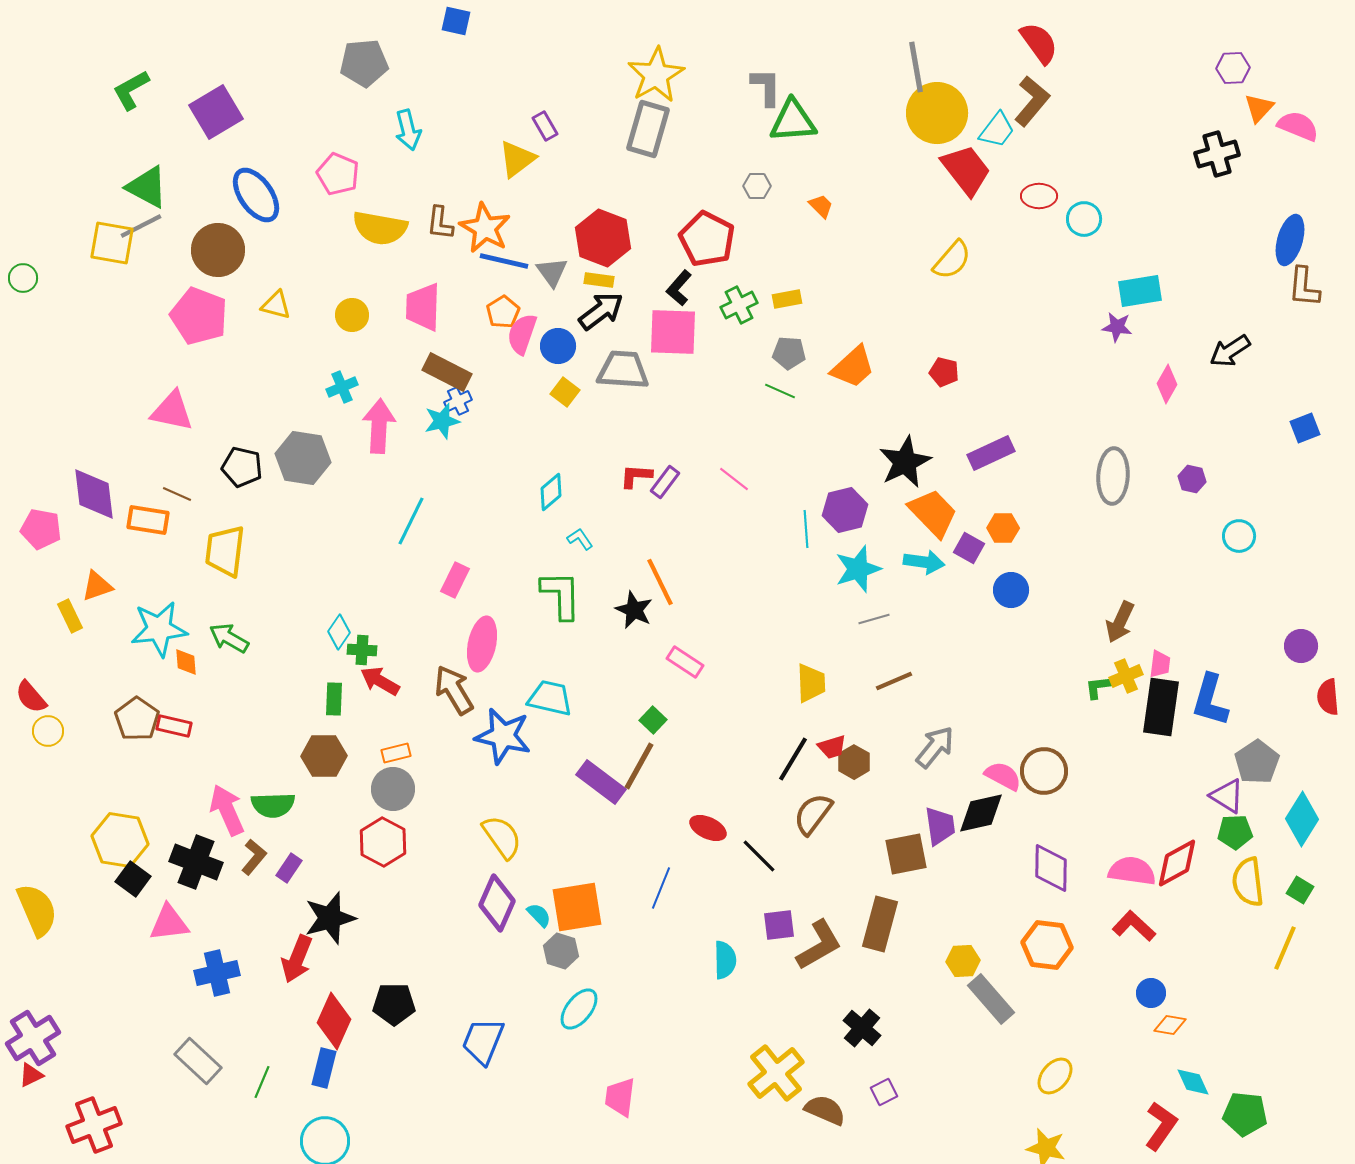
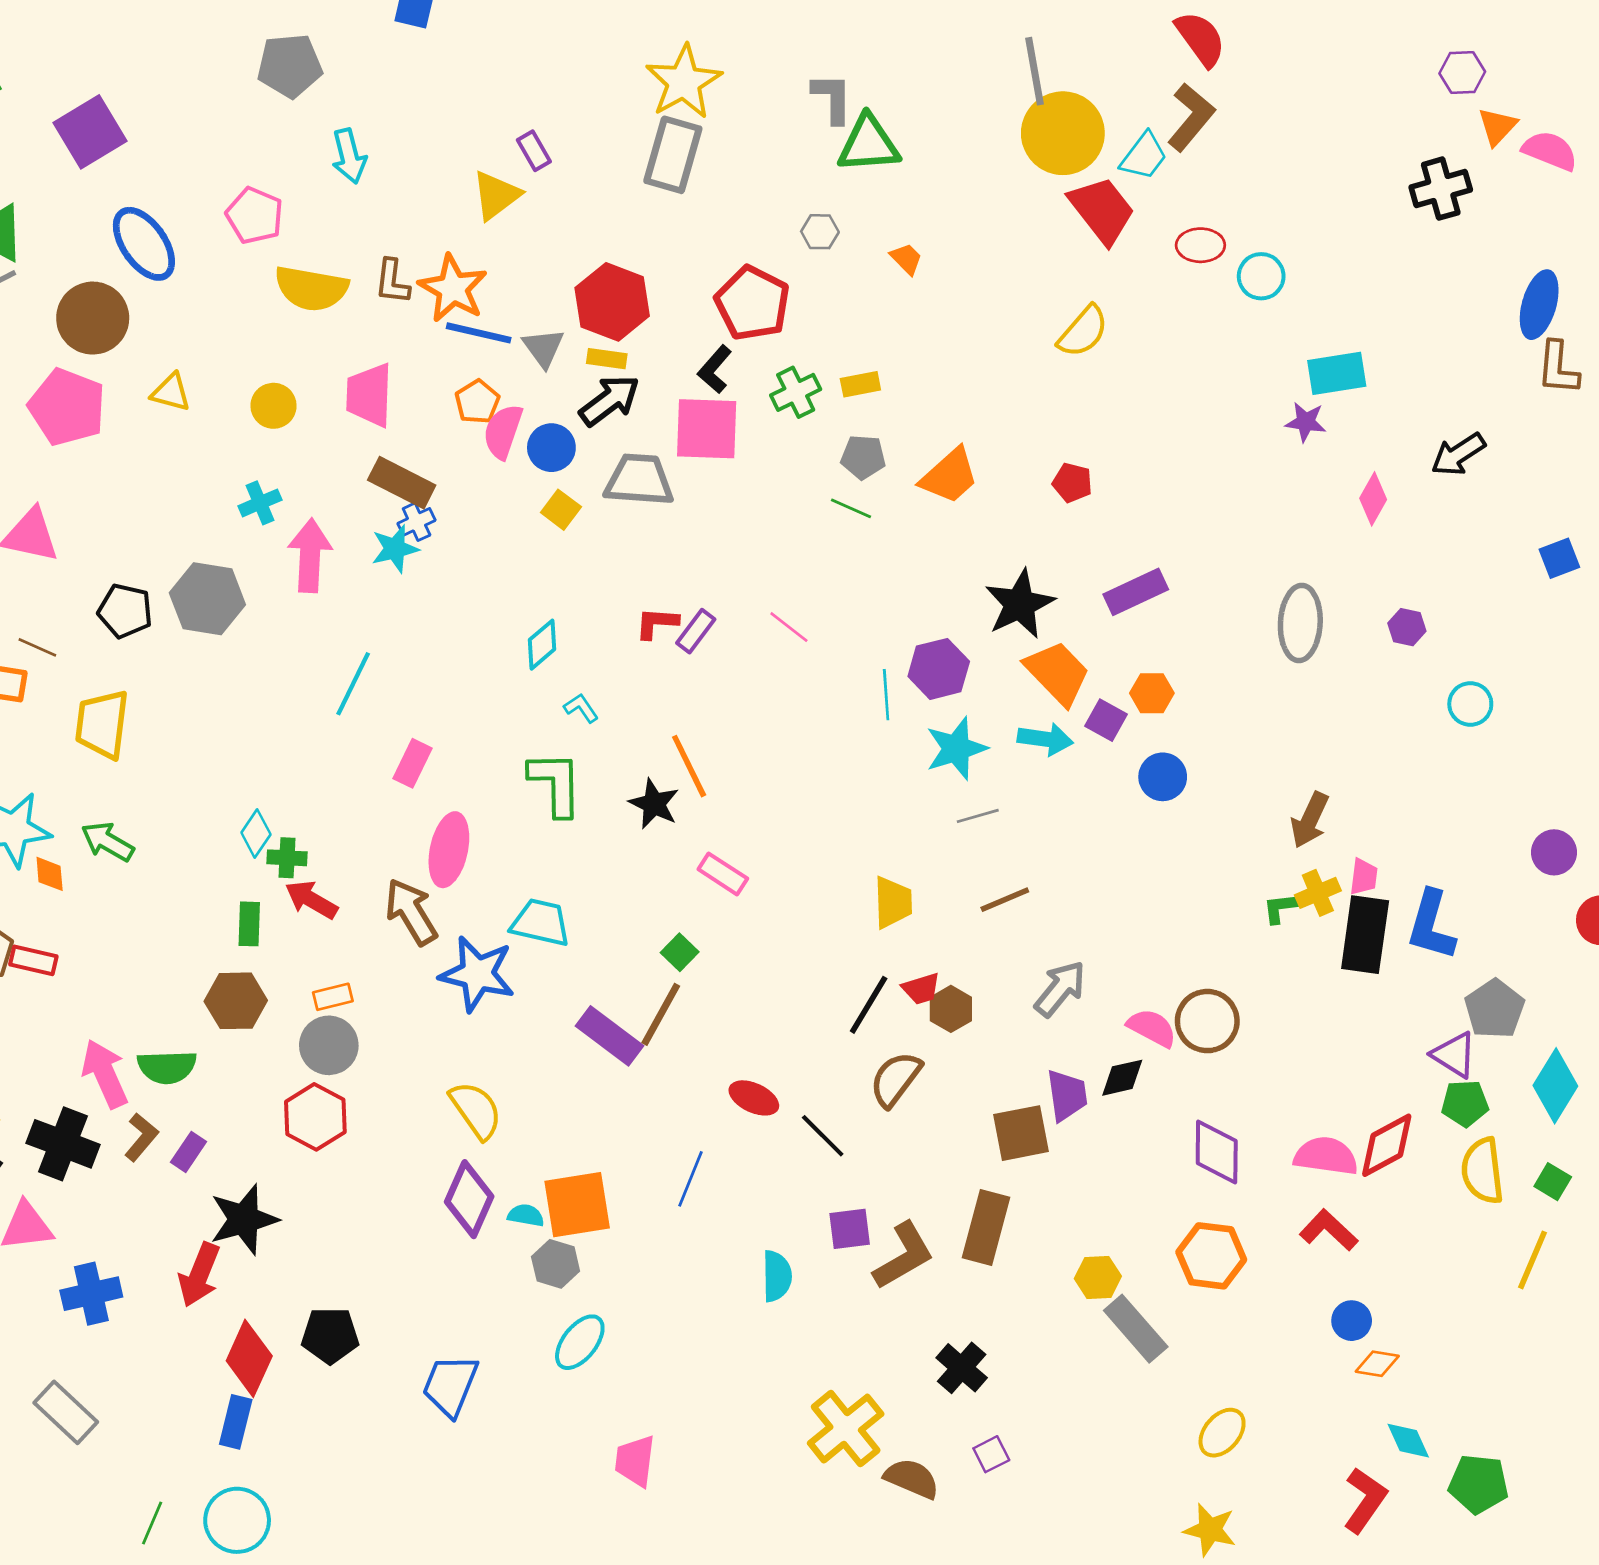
black diamond: (981, 813) -> (1122, 1078), size x0.7
cyan semicircle: (539, 915) -> (526, 1215), turned -36
green line: (262, 1082) -> (152, 1523), moved

